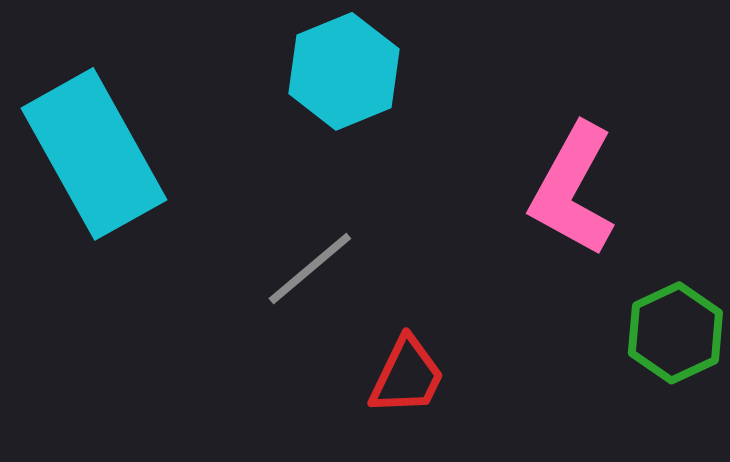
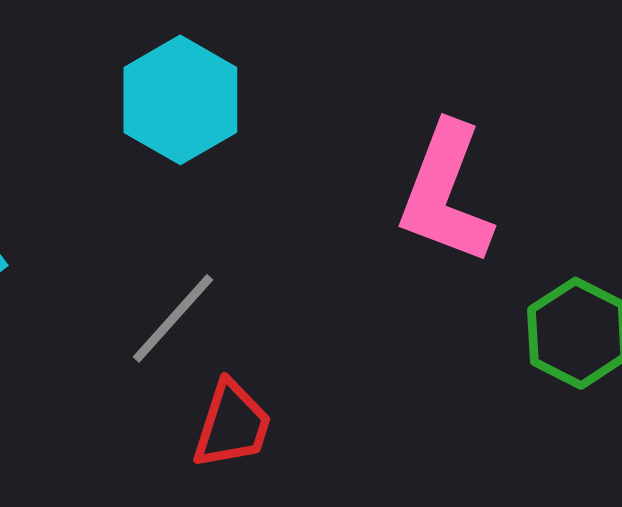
red trapezoid: (407, 376) -> (232, 425), moved

